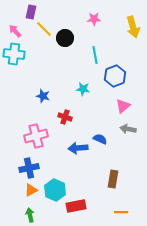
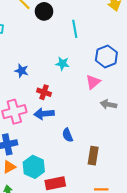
blue hexagon: (115, 76) -> (106, 56), moved
pink triangle: (123, 106) -> (93, 82), moved
blue semicircle: (100, 139) -> (68, 135), moved, turned -136
blue arrow: (78, 148) -> (44, 114), moved

